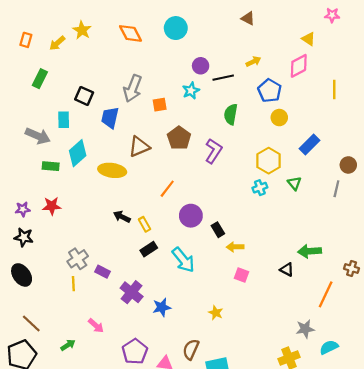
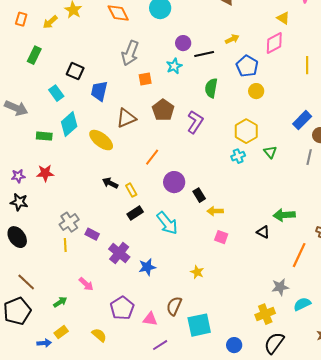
gray arrow: (133, 88) -> (130, 53), moved
cyan rectangle: (64, 120) -> (56, 93), turned -35
gray arrow: (38, 136) -> (16, 108), moved
blue rectangle: (309, 144) -> (302, 120), moved
yellow ellipse: (112, 170) -> (101, 140), turned 30

